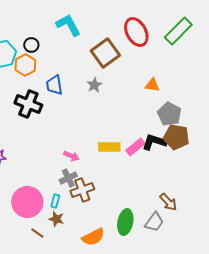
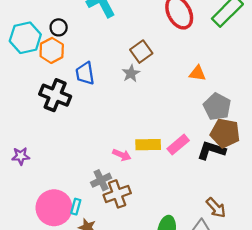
brown square: (105, 53) -> (141, 52), moved, size x0.7
black L-shape: (154, 142) -> (211, 150), moved
pink arrow: (71, 156) -> (122, 155), moved
cyan rectangle: (55, 201) -> (76, 207), moved

